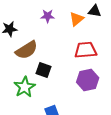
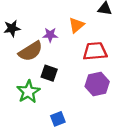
purple star: (48, 16) -> (50, 35), moved
orange triangle: (77, 19) -> (76, 25), moved

